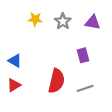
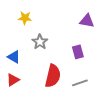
yellow star: (35, 19) -> (25, 18), moved
gray star: (63, 21) -> (40, 42), moved

